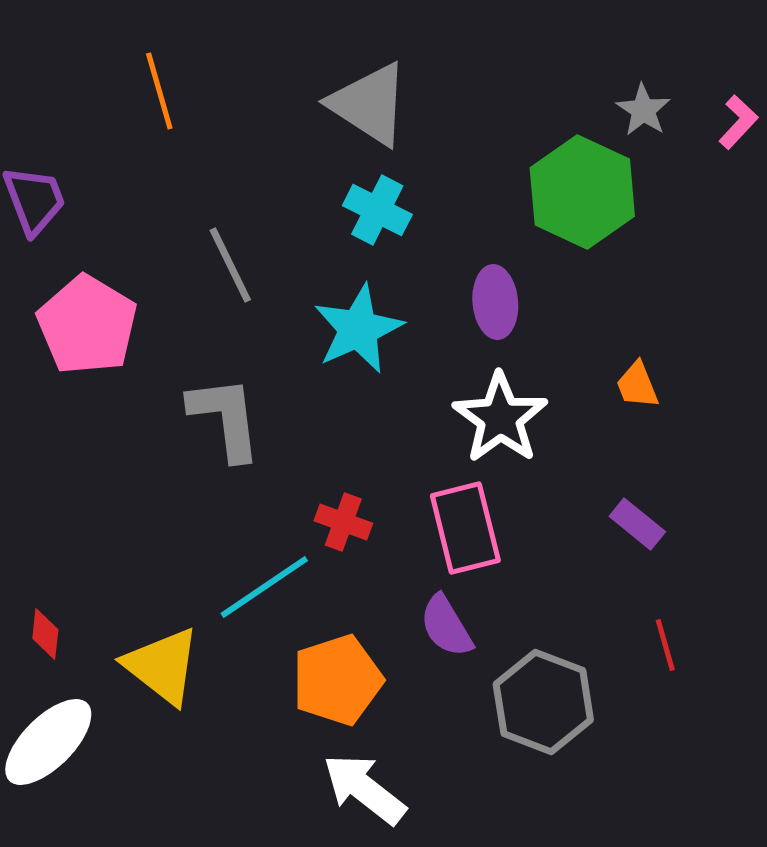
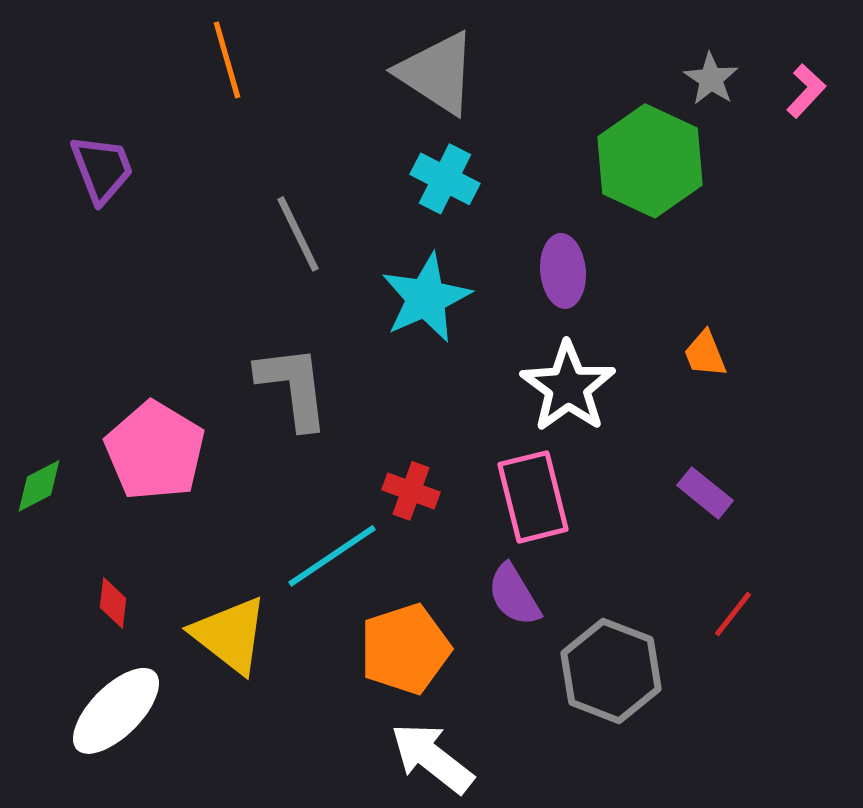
pink pentagon: (87, 325) -> (155, 451), moved
red line: (665, 645) -> (733, 614), turned 54

